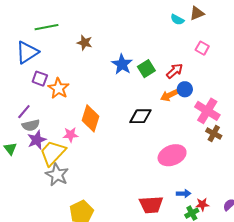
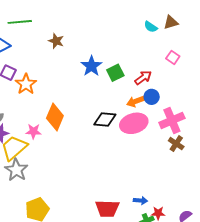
pink cross: (207, 111) -> (172, 120), turned 30
pink ellipse: (172, 155) -> (134, 123), moved

